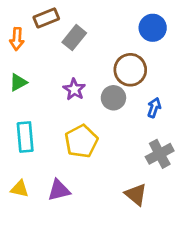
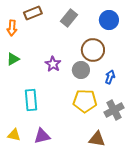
gray rectangle: (74, 38) -> (69, 18), moved
cyan rectangle: (25, 137) -> (31, 100), moved
yellow pentagon: (81, 141) -> (85, 101), moved, turned 30
brown triangle: (136, 194) -> (97, 139), turned -30

